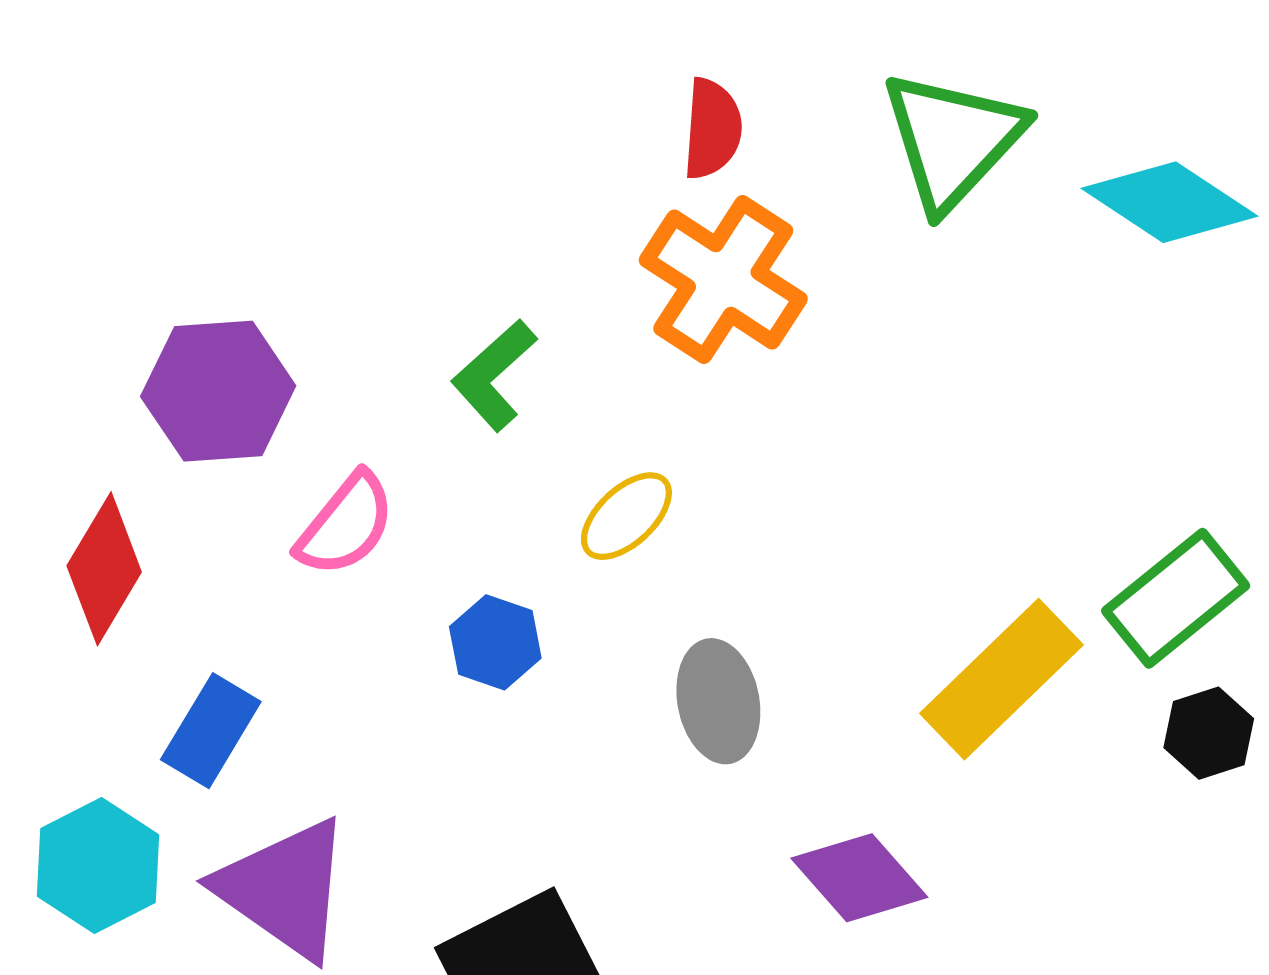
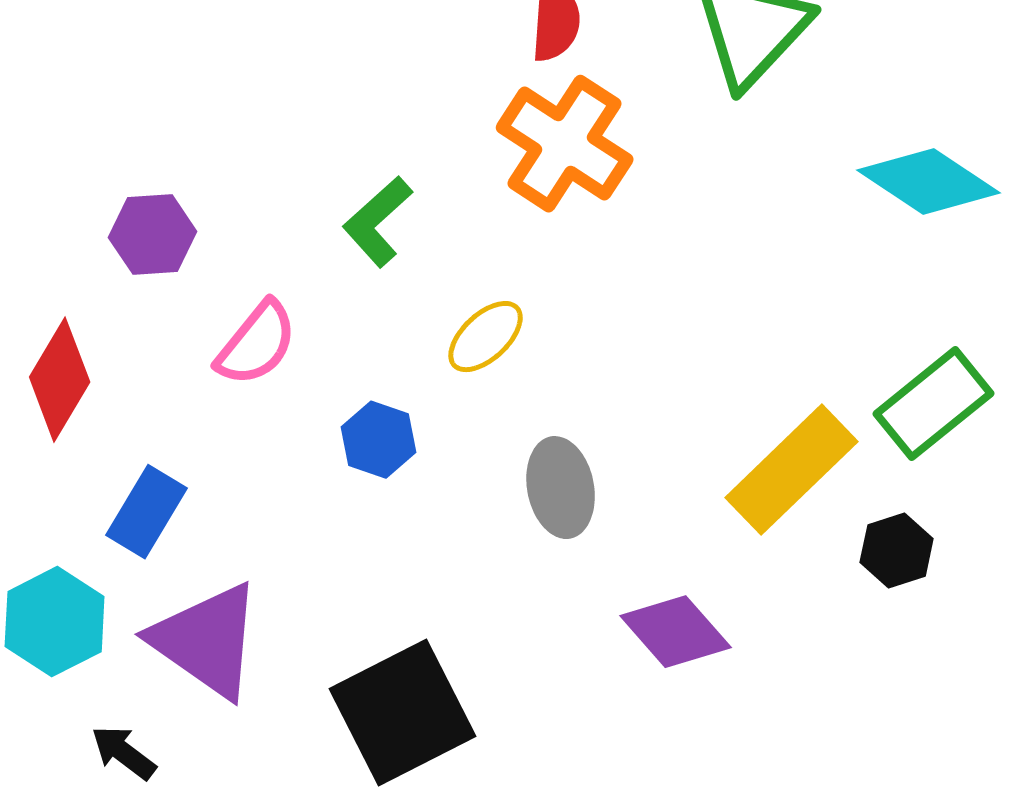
cyan diamond: (1170, 202) -> (929, 182), moved
purple hexagon: (218, 391) -> (153, 235), size x0.7
black hexagon: (1209, 733) -> (897, 551), moved

